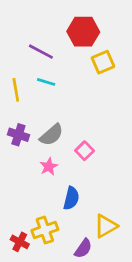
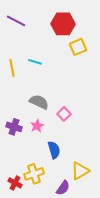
purple line: (41, 52) -> (16, 21), moved
purple cross: (18, 135) -> (14, 127), moved
gray semicircle: (51, 135) -> (39, 102), turned -114
blue semicircle: (71, 198) -> (54, 150), turned -30

